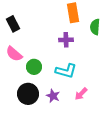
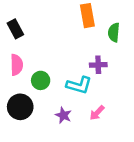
purple cross: (66, 40) -> (98, 65), moved
pink semicircle: (14, 54) -> (17, 65), turned -132
black circle: (28, 94) -> (20, 107), moved

